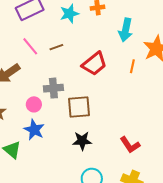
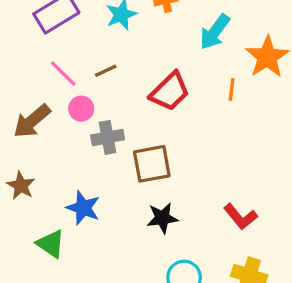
cyan arrow: (126, 30) -> (215, 32), turned 30
pink circle: (34, 104) -> (81, 109), moved

